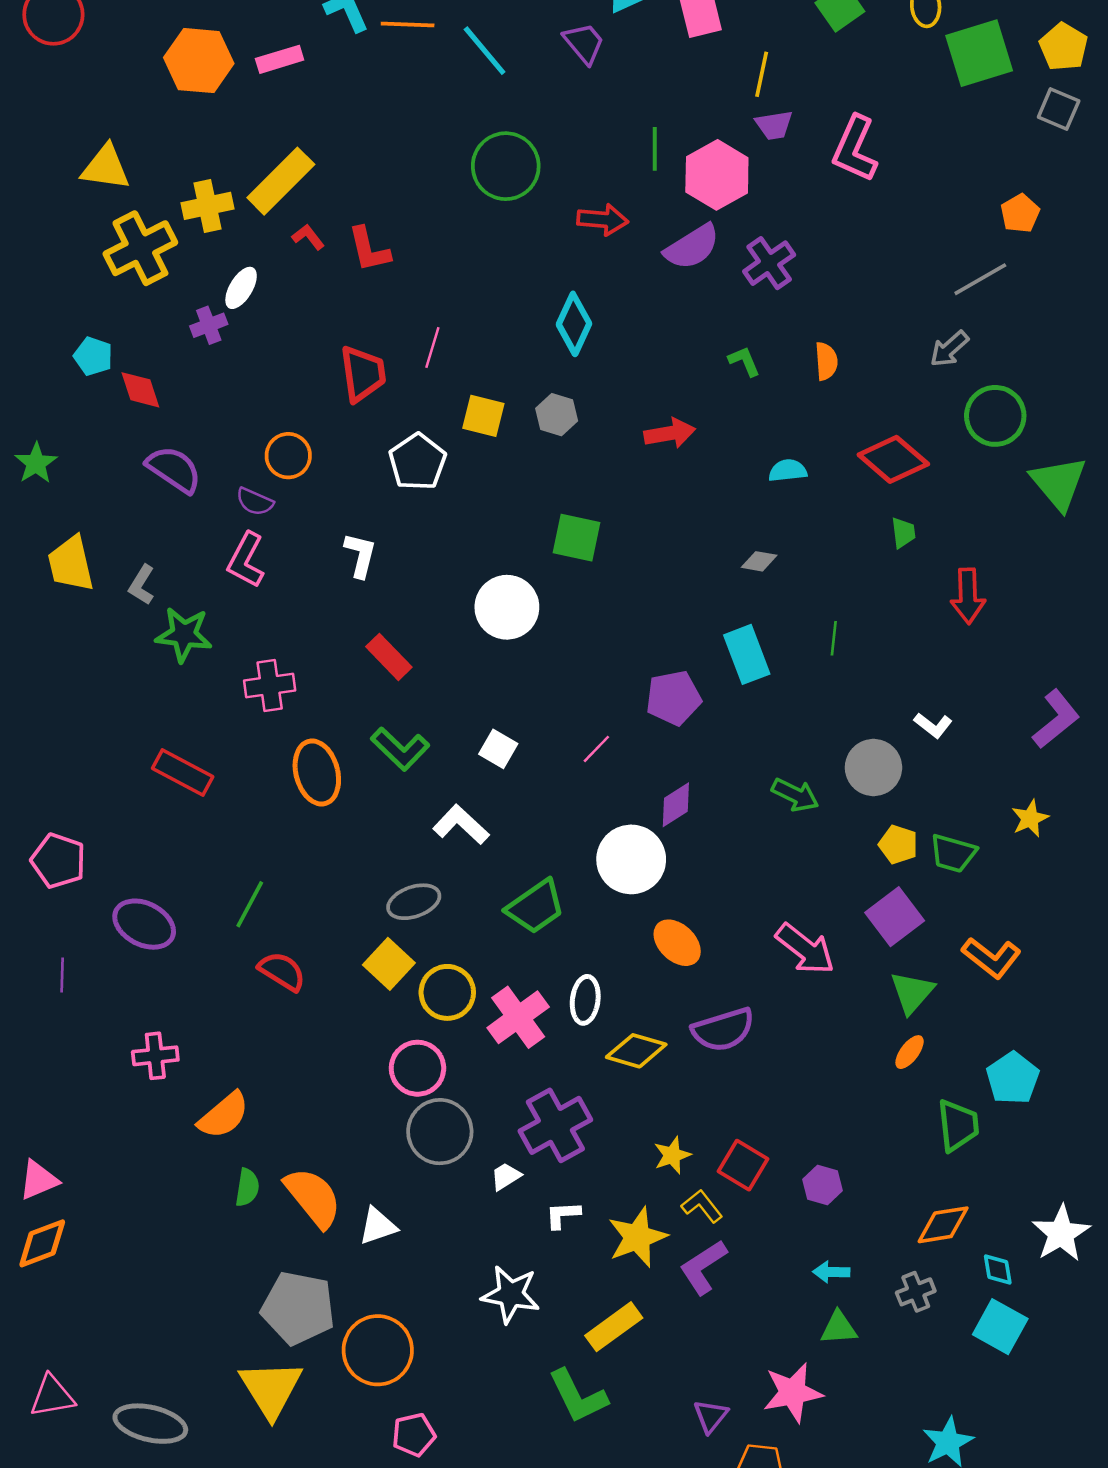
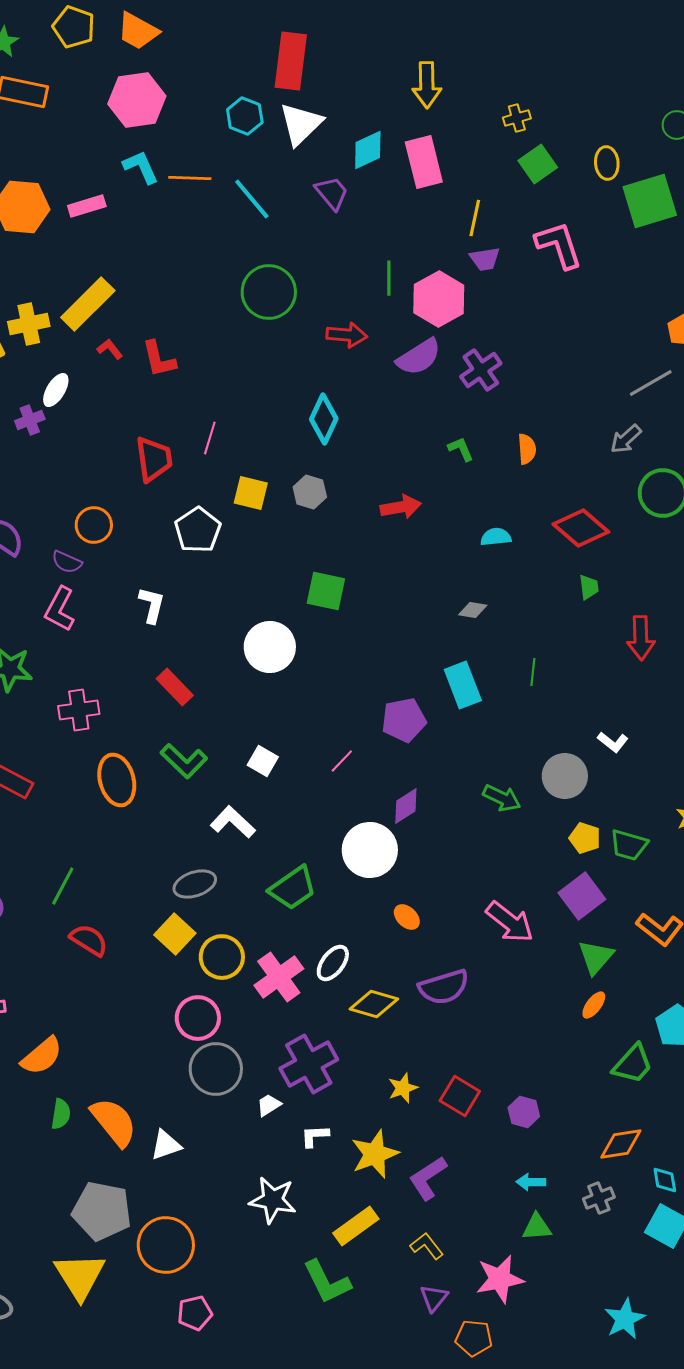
pink L-shape: (855, 149) -> (559, 245), moved, turned 138
orange ellipse: (677, 943) -> (407, 917), size x0.7
white ellipse: (585, 1000) -> (333, 963), turned 30
green trapezoid: (958, 1125) -> (633, 1064), turned 48
yellow L-shape: (702, 1206) -> (427, 1246), moved

